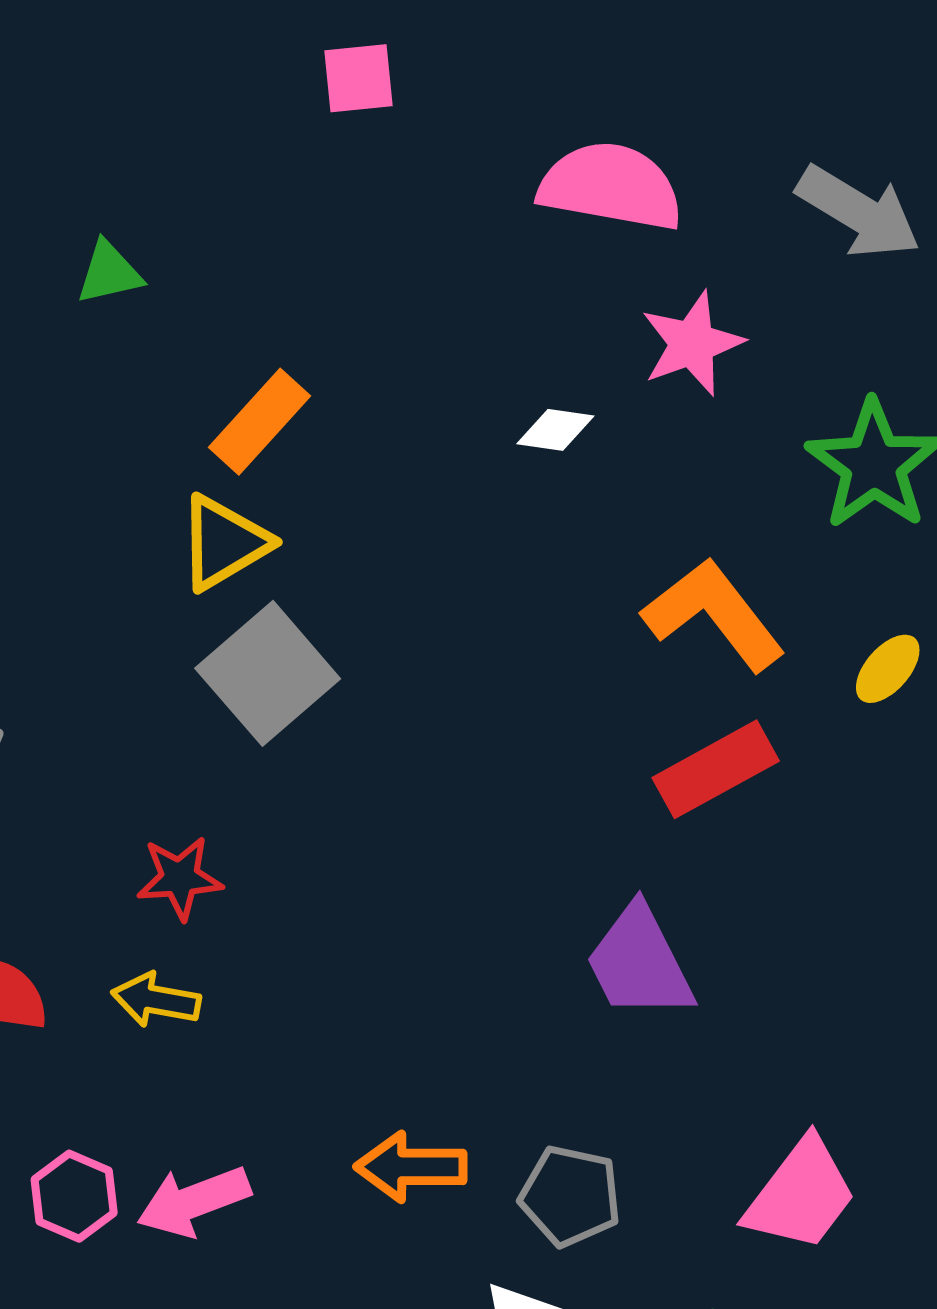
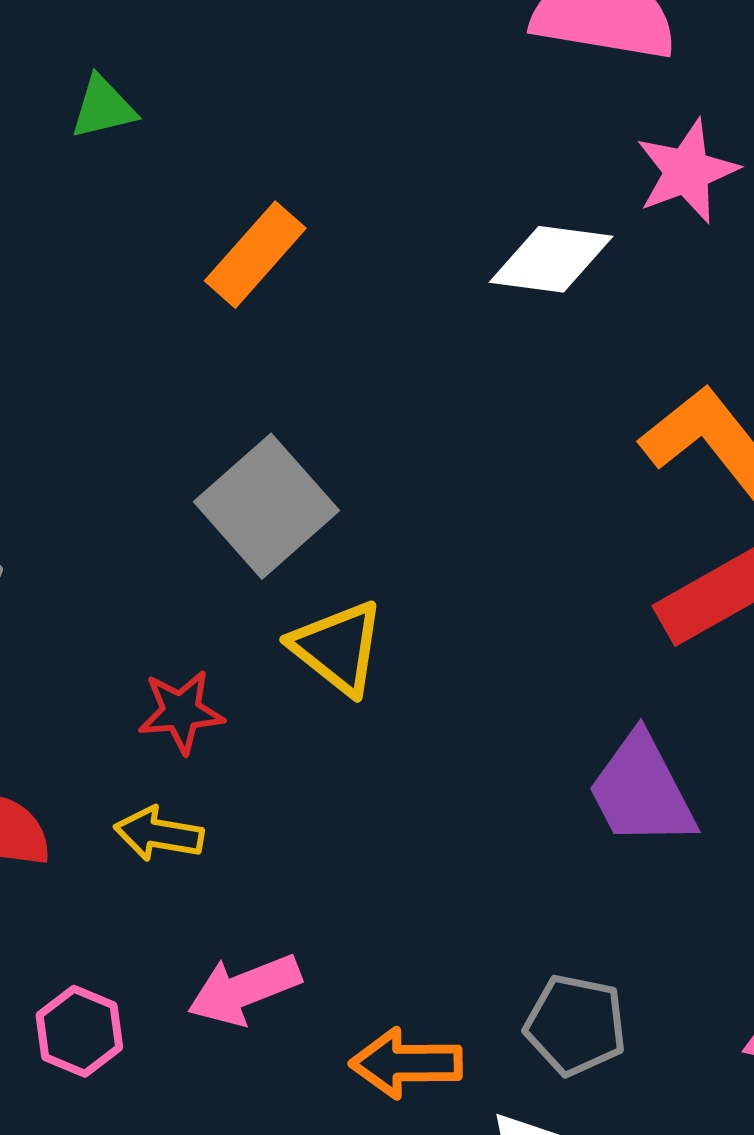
white diamond: (555, 430) -> (551, 259), size x1.6
yellow triangle: (224, 543) -> (338, 648), moved, turned -50
orange arrow: (411, 1167) -> (406, 1063), moved
pink arrow: (194, 1201) -> (244, 989), moved

